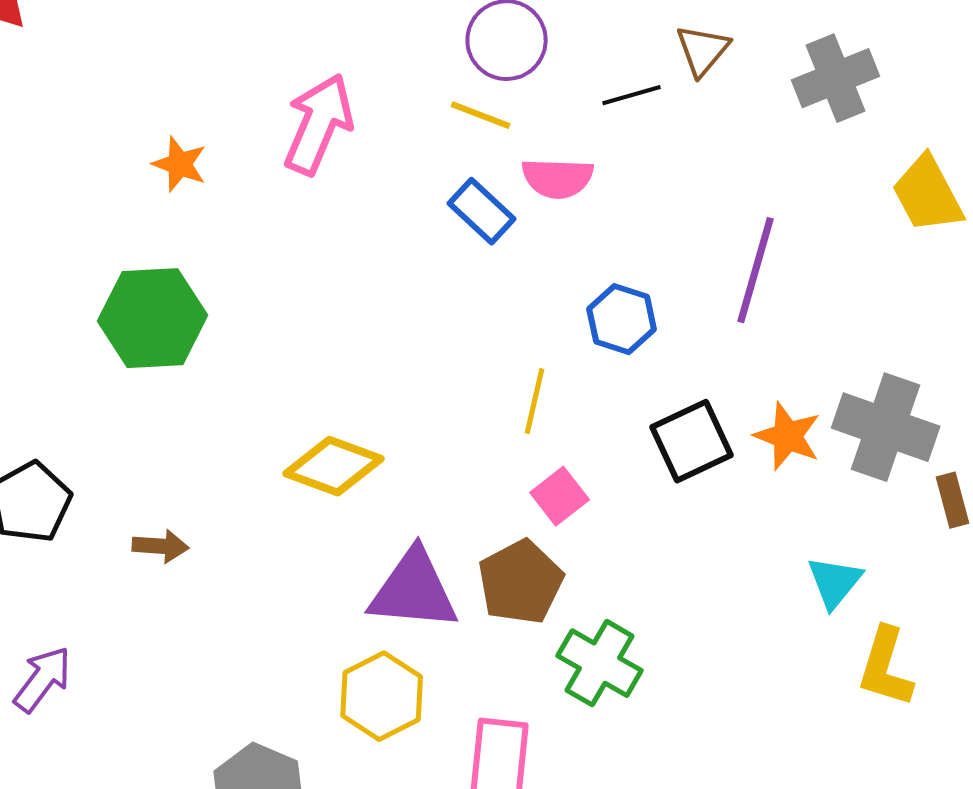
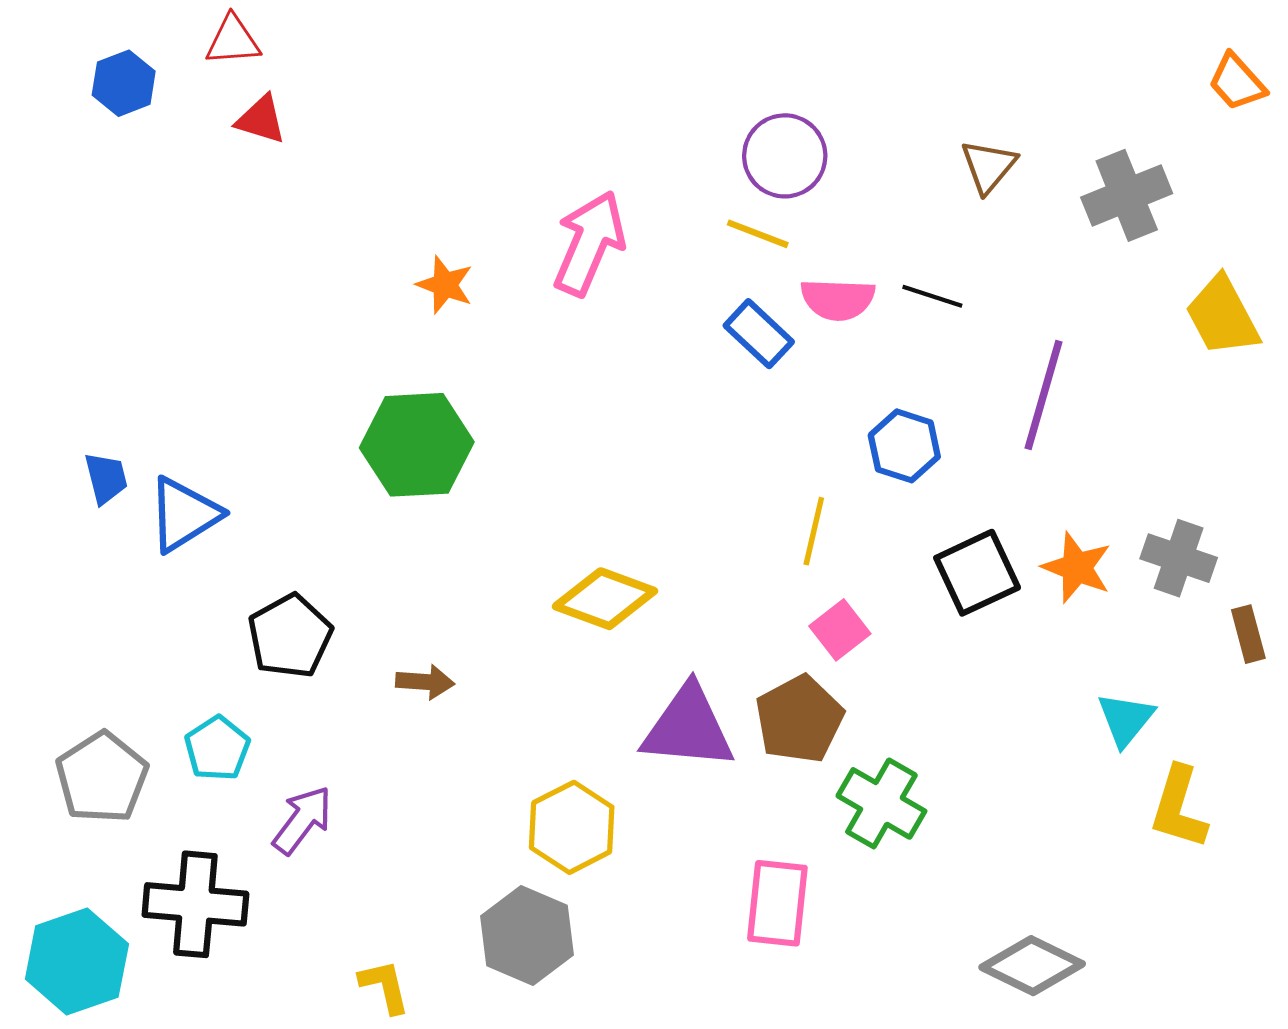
black line: (632, 95) -> (932, 296), moved, turned 34
gray cross: (886, 427) -> (1179, 558), size x0.7
yellow hexagon: (382, 696) -> (572, 827), moved

